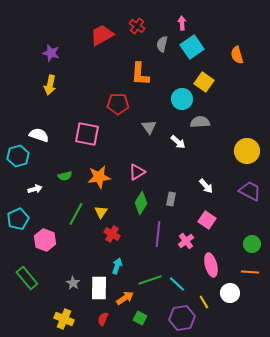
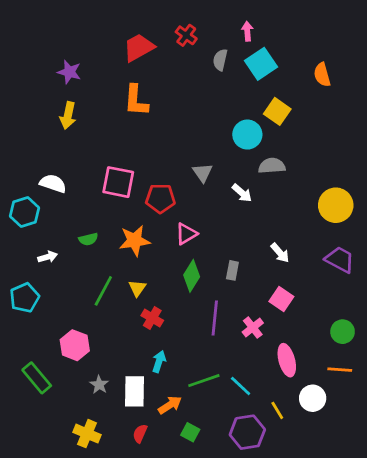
orange L-shape: (140, 74) -> (136, 101), moved
red pentagon: (118, 104) -> (160, 198), moved
pink hexagon: (45, 240) -> (75, 345), moved

